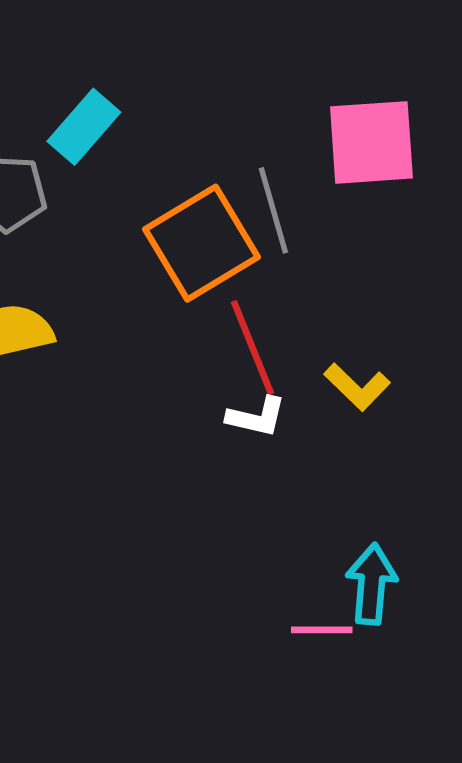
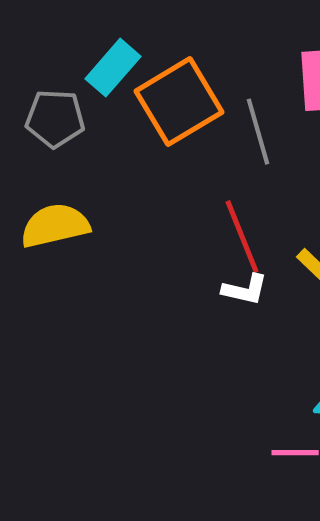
orange square: (202, 243) -> (179, 102), moved

